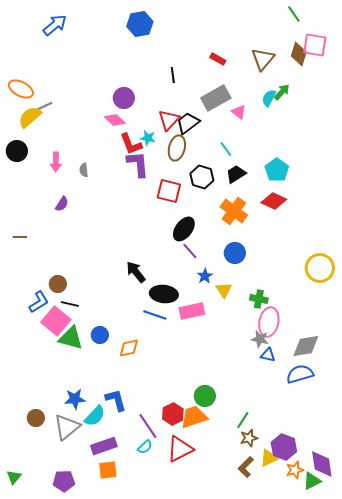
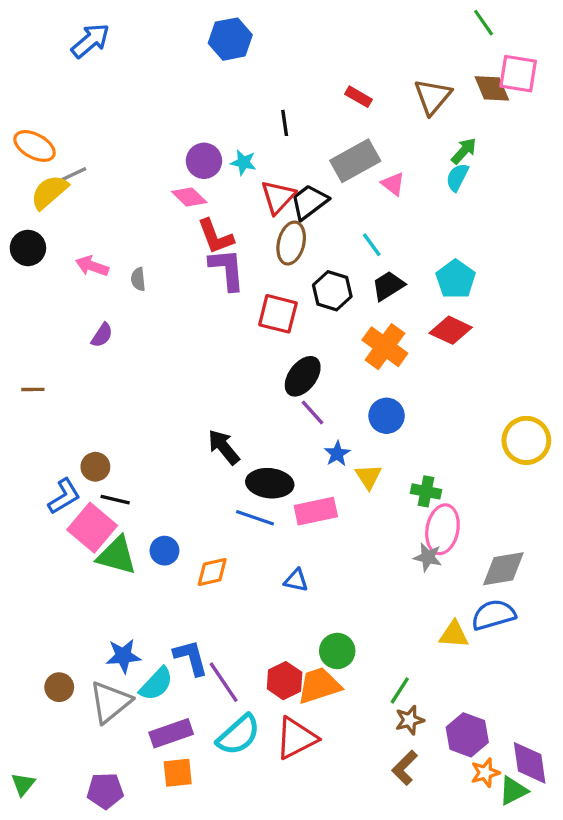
brown diamond: (299, 54) -> (492, 88), turned -40
cyan semicircle: (269, 98) -> (457, 177), moved
cyan star: (148, 138) -> (243, 162), moved
pink arrow: (56, 162) -> (92, 266), turned 108
blue triangle: (268, 355) -> (296, 580), moved
purple line: (148, 426) -> (224, 682), moved
cyan semicircle: (145, 447) -> (239, 735), size x1.8
yellow triangle: (269, 458) -> (454, 635), moved, turned 30

